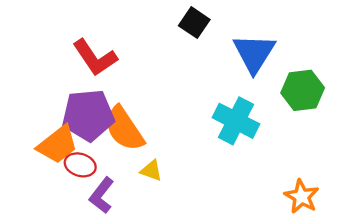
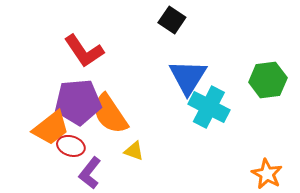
blue triangle: (254, 53) -> (188, 77), moved

